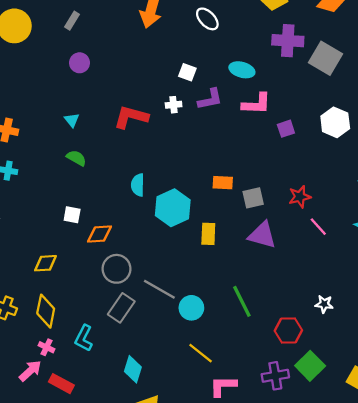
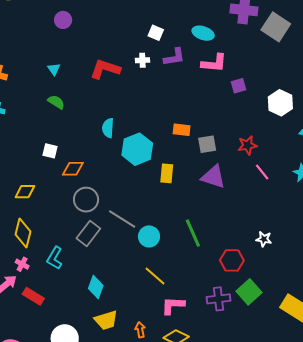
white hexagon: (335, 122) -> (280, 103), moved

